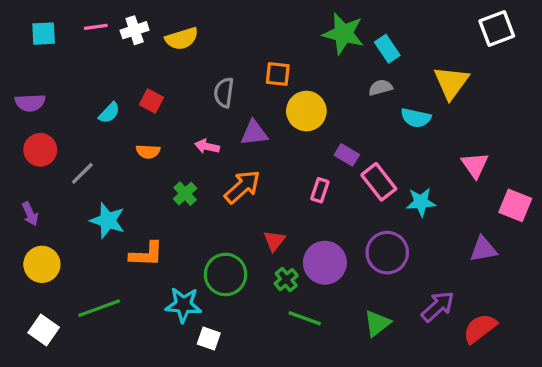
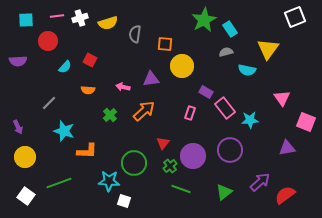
green star: (343, 34) -> (204, 20), turned 30
gray semicircle: (224, 93) -> (135, 34), moved
red circle: (40, 150) -> (48, 41), moved

